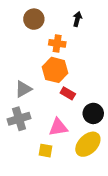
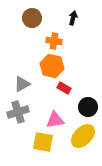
yellow square: (46, 151) -> (43, 142), size x1.5

